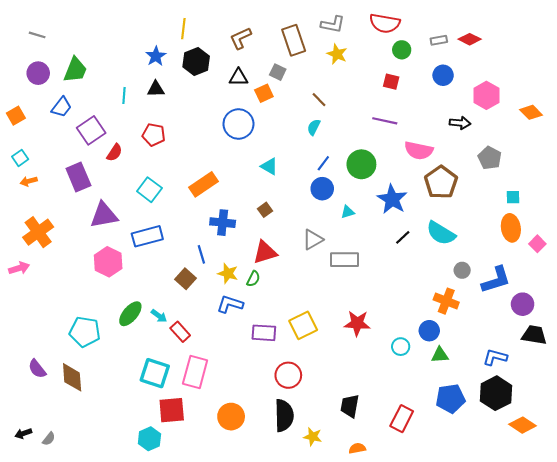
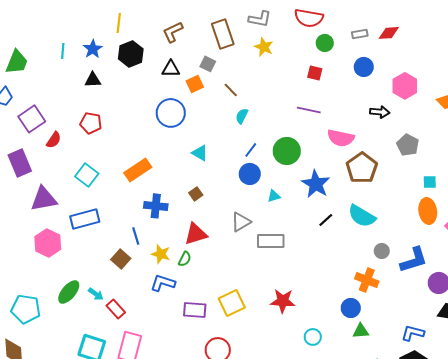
red diamond: (470, 39) -> (389, 33), turned -30
cyan line: (124, 95) -> (63, 51), moved
brown line: (319, 100) -> (231, 90), moved
cyan circle: (401, 347) -> (313, 337), moved

